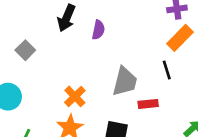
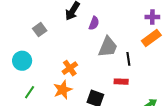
black line: (167, 70) -> (128, 59), moved
gray trapezoid: (125, 81) -> (108, 47), moved

